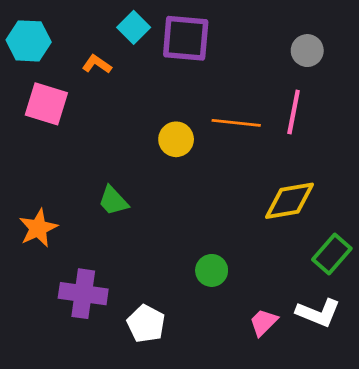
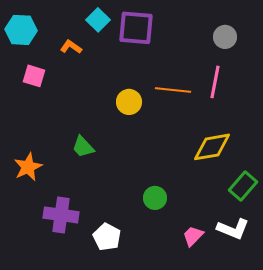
pink square: (46, 104) -> (34, 76), size x0.7

